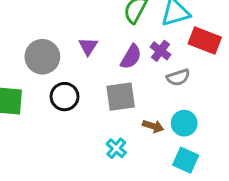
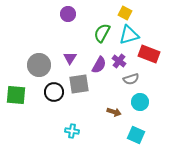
gray square: (121, 97) -> (79, 84), moved
cyan circle: (184, 123) -> (140, 102), moved
cyan cross: (116, 148) -> (72, 131), moved, turned -32

